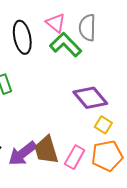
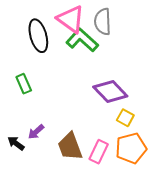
pink triangle: (56, 23) -> (71, 19), size x1.4
purple arrow: (22, 154) -> (36, 132), moved, size x0.6

